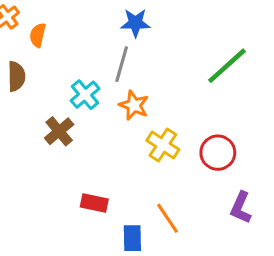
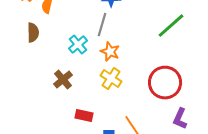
brown cross: (59, 131) -> (63, 80), moved
yellow cross: (163, 145) -> (111, 79), moved
red circle: (218, 153) -> (165, 83), size x1.4

